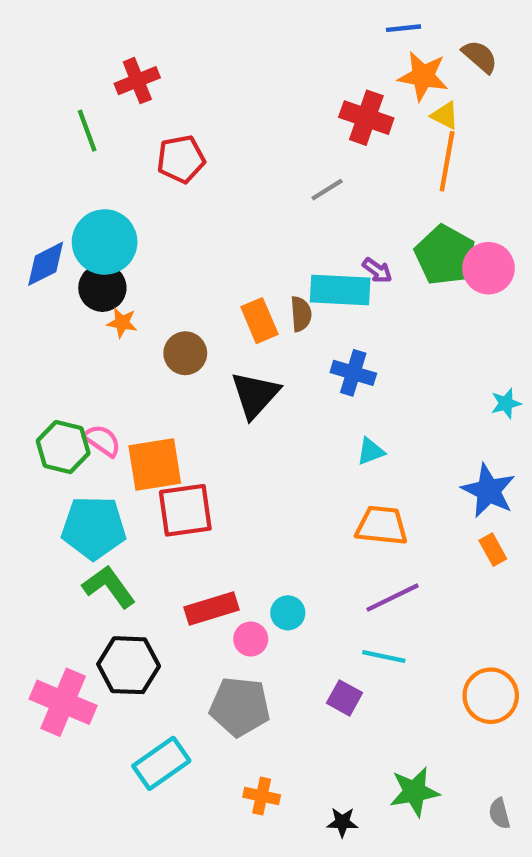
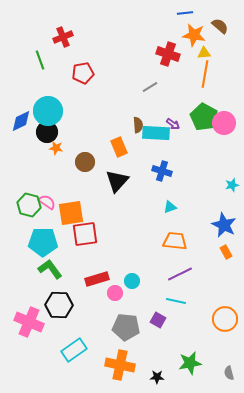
yellow triangle: (445, 115) -> (204, 53), turned -32
brown semicircle: (301, 314) -> (138, 125), moved
gray pentagon: (240, 707) -> (126, 327), moved
orange cross: (262, 796) -> (120, 365), size x1.8

